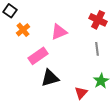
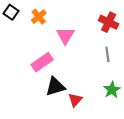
orange cross: (23, 30) -> (39, 17), moved
pink triangle: (59, 32) -> (65, 35), turned -36
red triangle: (81, 93) -> (75, 100), moved

